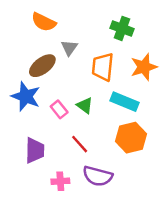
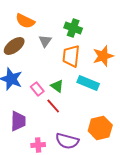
green cross: (122, 28) -> (73, 28), moved
brown ellipse: (42, 66) -> (14, 46), moved
orange hexagon: (131, 138) -> (100, 128), moved
red line: (80, 144) -> (53, 106), moved

